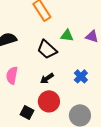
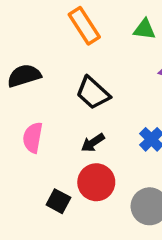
green triangle: (67, 35) -> (144, 29), moved

